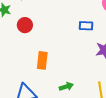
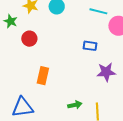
green arrow: (66, 87) -> (75, 105), moved

